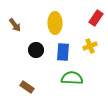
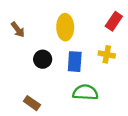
yellow cross: (90, 46) -> (107, 54), turned 32

